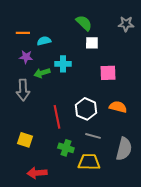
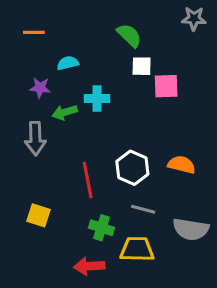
gray star: (126, 24) -> (194, 18), moved
orange line: (23, 33) -> (34, 32), moved
pink square: (108, 73) -> (166, 86), moved
gray semicircle: (124, 149) -> (191, 229), turned 85
red arrow: (37, 173) -> (89, 266), moved

